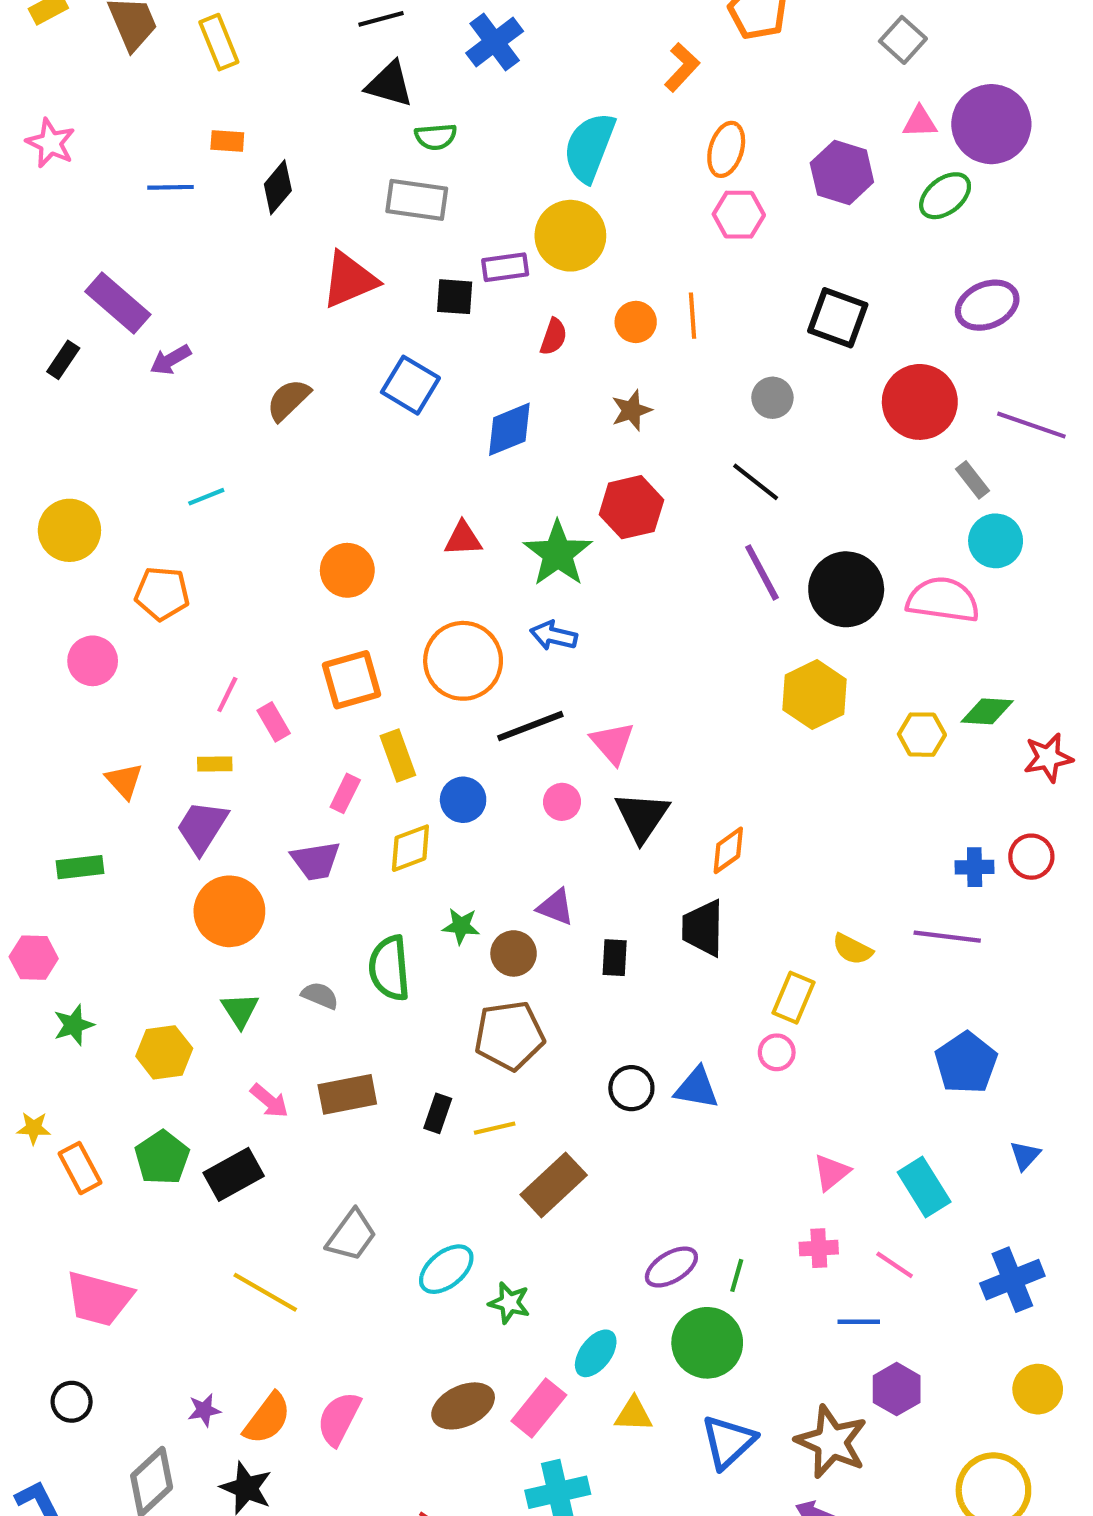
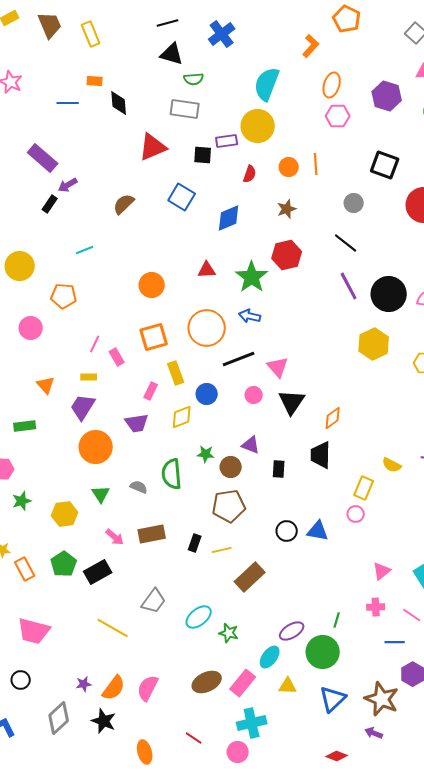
black diamond: (278, 187) -> (119, 103), turned -45
black rectangle: (63, 360) -> (50, 204), moved
purple ellipse: (671, 1267) -> (292, 631), moved

